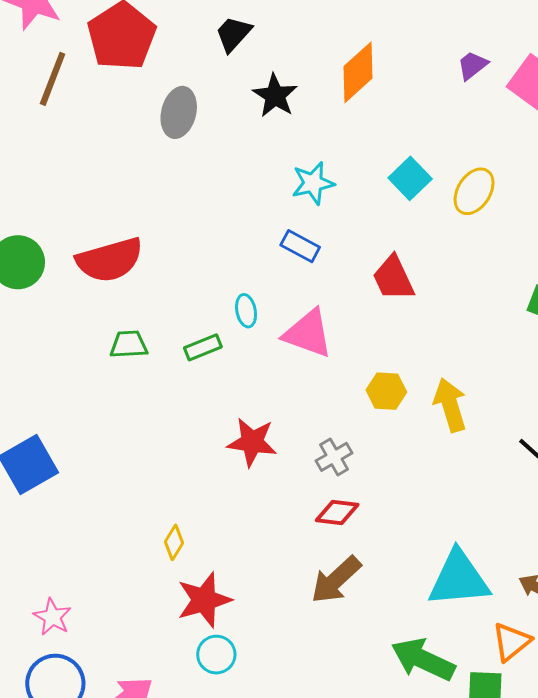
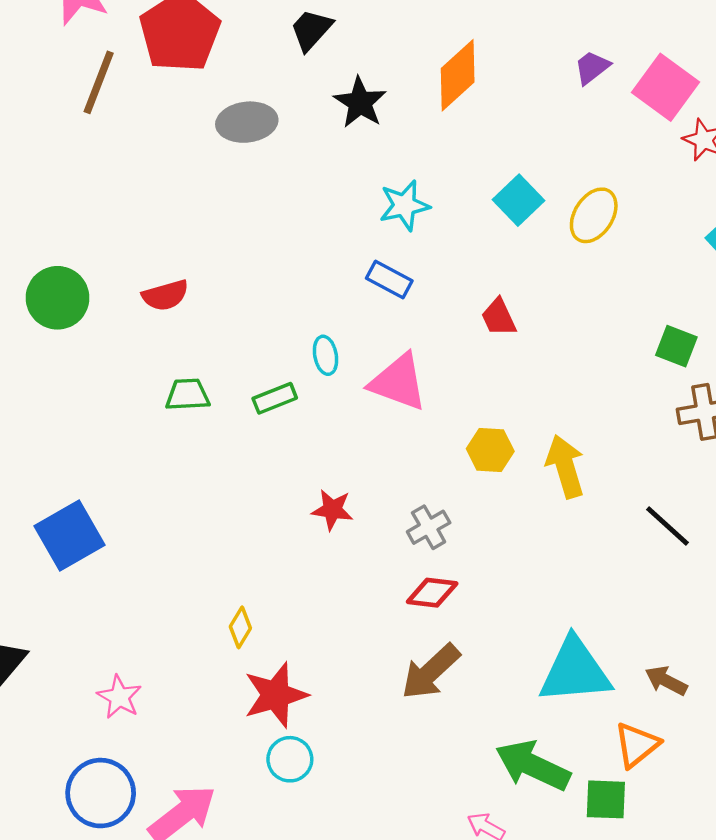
gray ellipse: (179, 112) -> (247, 122), turned 69
red semicircle: (110, 260) -> (165, 295), size x0.6
red trapezoid: (393, 278) -> (499, 317), size x0.7
red star: (252, 442) -> (332, 510), size x0.7
pink star: (52, 617) -> (119, 697), moved

